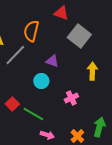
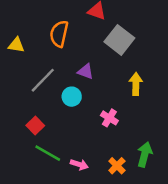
gray line: (15, 55) -> (43, 80), moved
pink cross: (71, 98) -> (109, 118), turned -32
green line: (33, 114) -> (48, 153), moved

